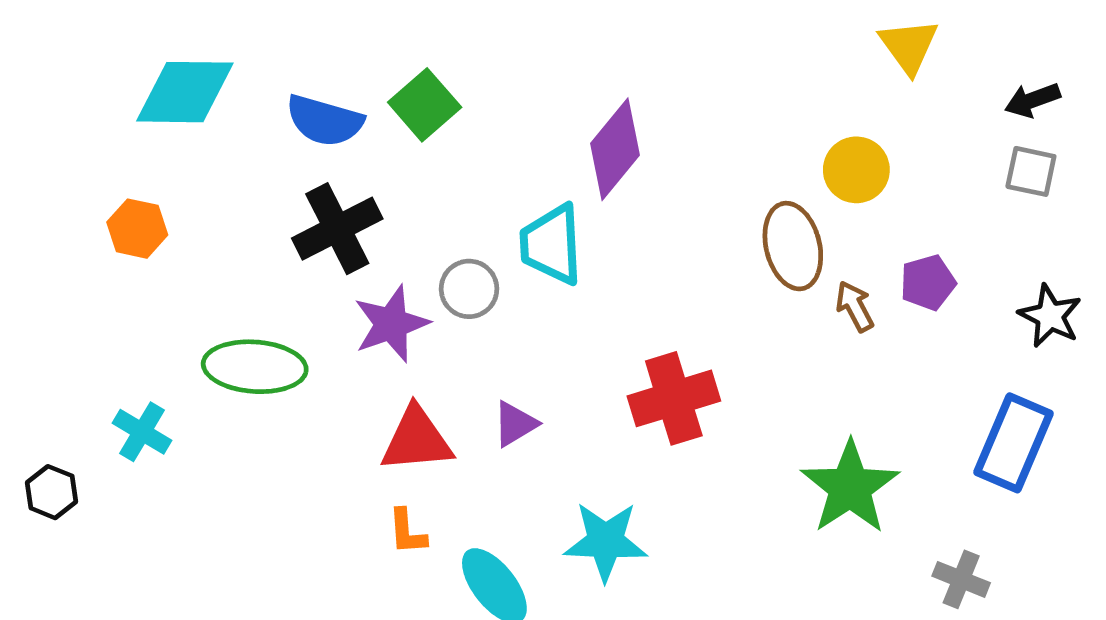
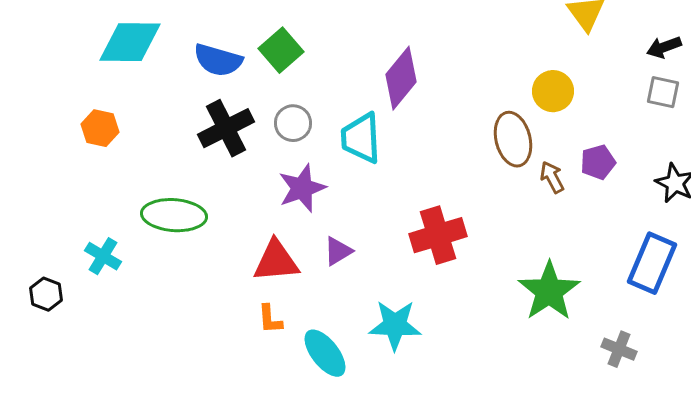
gray circle: (469, 289) -> (293, 123), moved
purple star: (391, 324) -> (302, 188), moved

